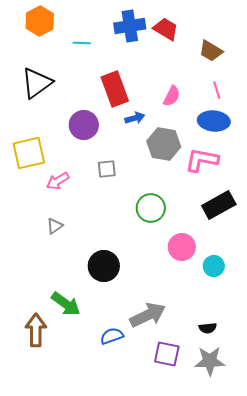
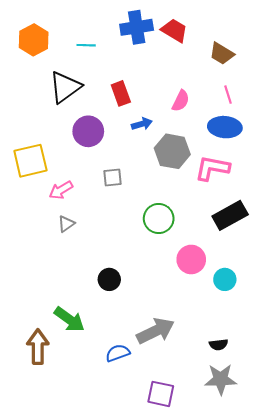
orange hexagon: (40, 21) -> (34, 40), moved
black triangle: (37, 83) -> (65, 87), moved
red rectangle: (115, 89) -> (121, 93), size x0.7
gray triangle: (55, 226) -> (66, 224), moved
black circle: (104, 266) -> (109, 279), size x0.7
purple square: (167, 354) -> (161, 394), moved

